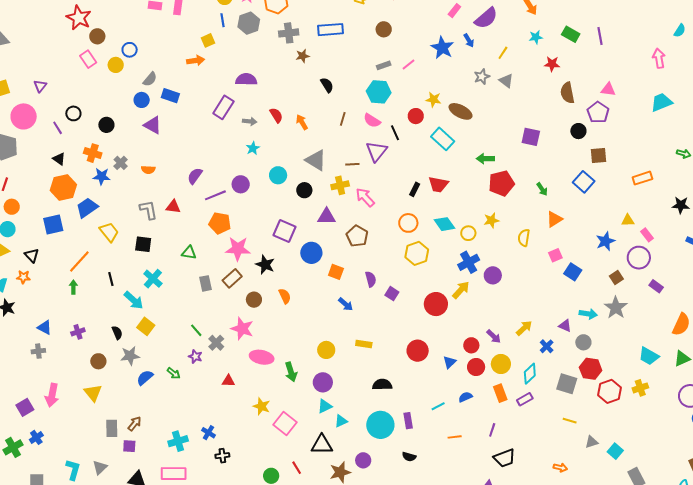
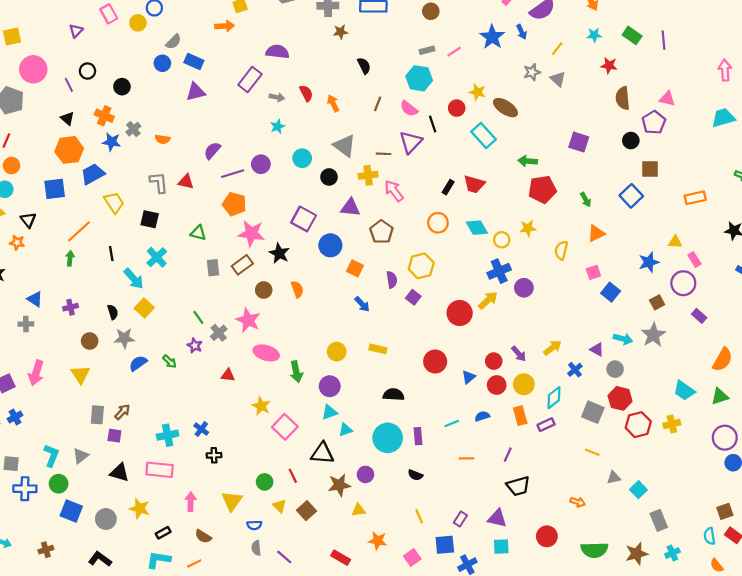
purple triangle: (40, 86) -> (76, 31), moved
purple triangle: (153, 125) -> (196, 92), moved, turned -48
yellow hexagon: (417, 253) -> (421, 266), moved

